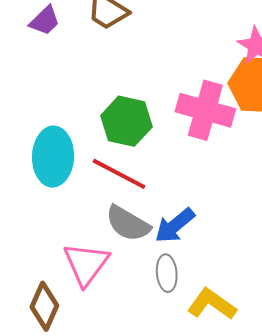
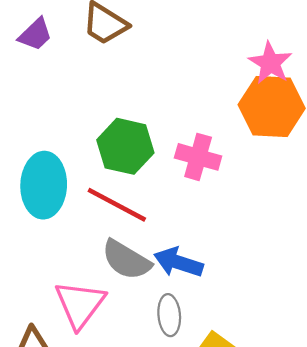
pink cross: (205, 110) -> (198, 157), moved, size x0.7
blue arrow: (175, 226) -> (178, 262), turned 57

